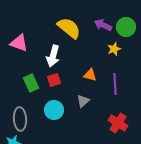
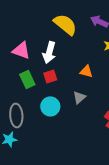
pink triangle: (19, 43) -> (21, 50), moved

